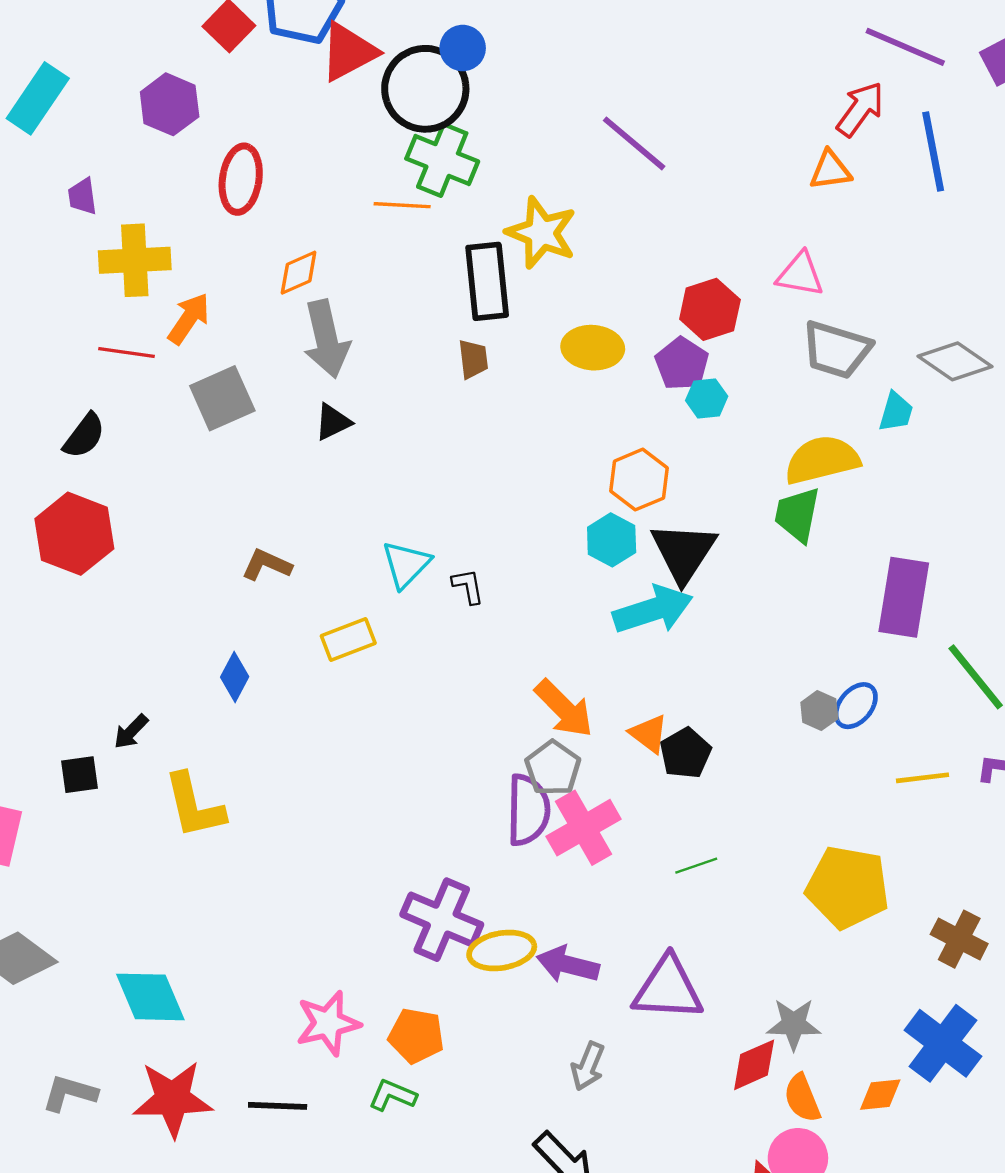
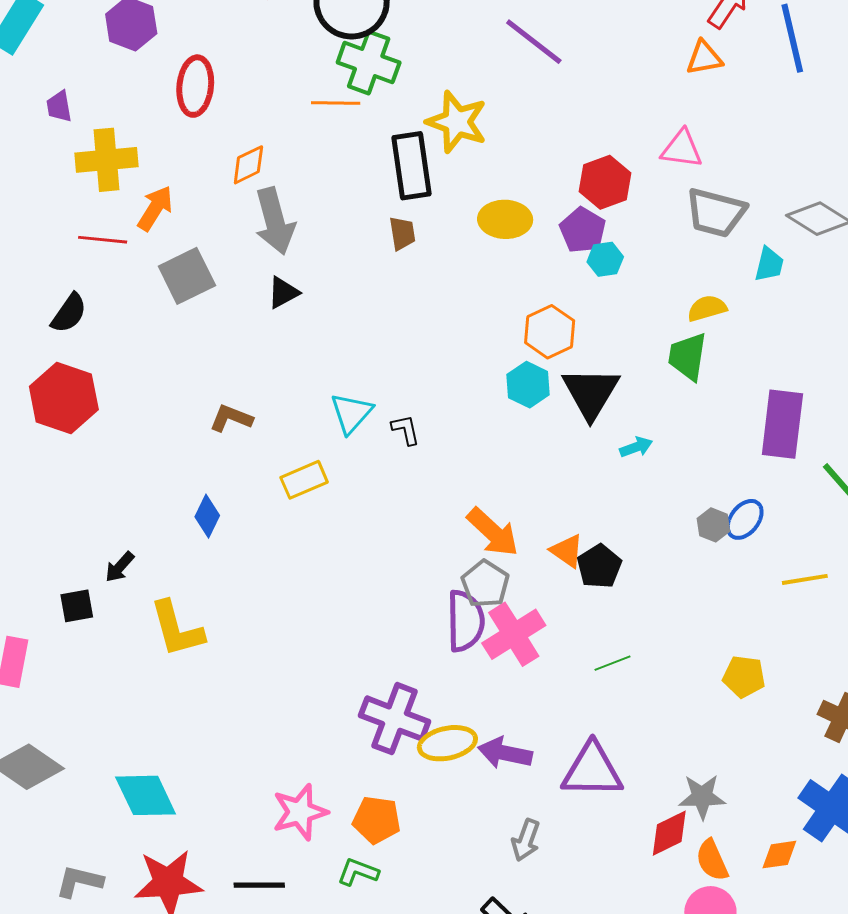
yellow semicircle: (822, 460) -> (707, 308), size x0.6
cyan arrow: (653, 610) -> (636, 447), moved, size x0.5
yellow pentagon: (848, 887) -> (744, 677), size x0.6

